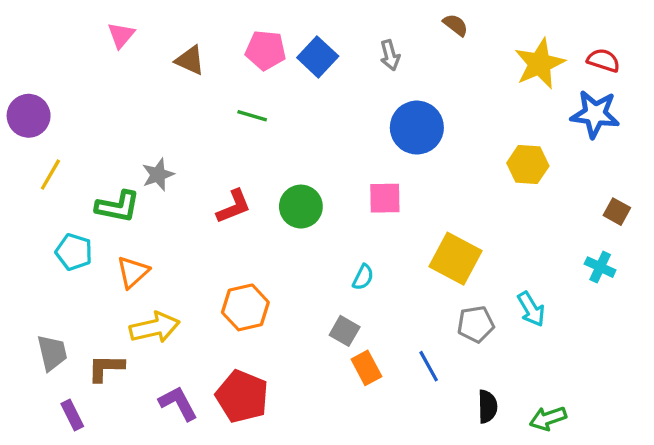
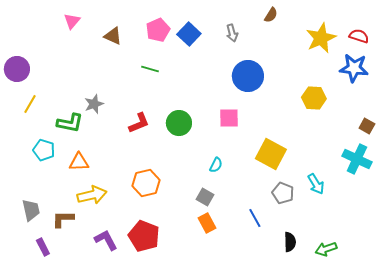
brown semicircle: (456, 25) -> (271, 15), turned 84
pink pentagon: (266, 50) -> (158, 30), turned -30
cyan cross: (600, 267) -> (357, 159), size x1.6
orange triangle: (133, 272) -> (79, 162), turned 40
gray pentagon: (476, 324) -> (283, 193), turned 30
orange rectangle: (366, 368) -> (207, 223), moved

